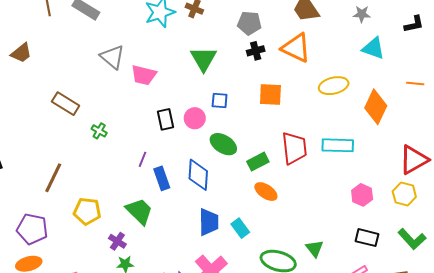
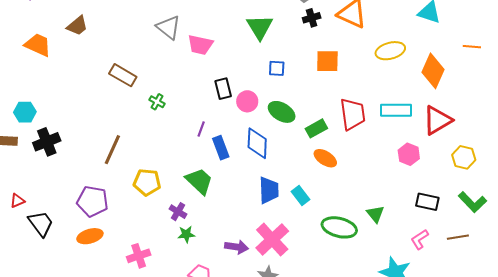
pink circle: (195, 118) -> (247, 101), moved
red triangle: (414, 160) -> (437, 120), moved
pink hexagon: (362, 195) -> (409, 154), moved

